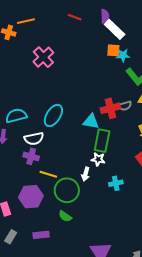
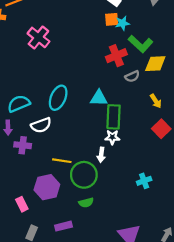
red cross: (110, 108) -> (116, 56), moved
purple cross: (31, 156) -> (23, 145), moved
cyan cross: (116, 183) -> (144, 181), moved
green semicircle: (65, 216) -> (86, 203), turned -40

